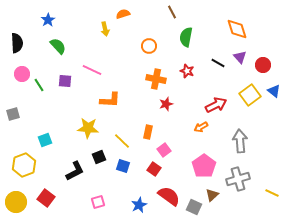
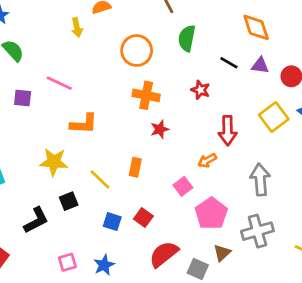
orange circle: (149, 46) -> (137, 51), size x1.5
purple triangle: (240, 57) -> (260, 65), turned -40
black line: (218, 63) -> (229, 63), moved
red star: (187, 71) -> (200, 90), moved
red arrow: (216, 105) -> (228, 131), turned 115
pink square: (164, 150) -> (183, 186), moved
blue square: (123, 166) -> (112, 222), moved
red semicircle: (169, 196) -> (164, 254), turned -75
blue star: (139, 205) -> (104, 265), moved

